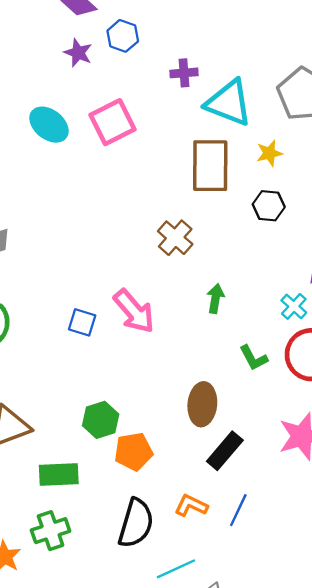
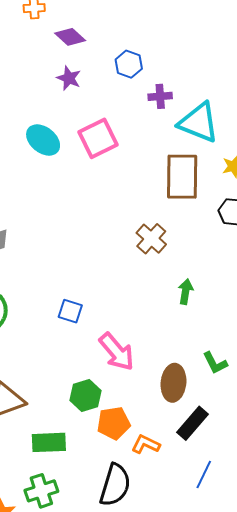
blue hexagon: (123, 36) -> (129, 64), moved
pink arrow: (134, 311) -> (117, 352), moved
green L-shape: (254, 358) -> (215, 363), moved
orange L-shape: (191, 506) -> (146, 444), moved

